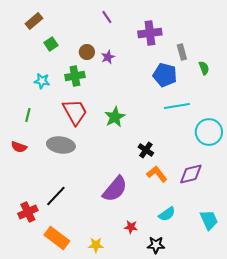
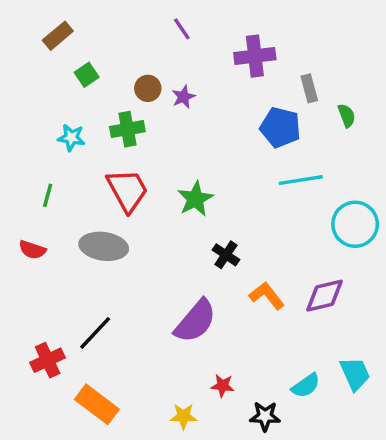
black cross: (146, 150) -> (226, 255), moved
cyan semicircle: (167, 214) -> (306, 386), moved
yellow star: (96, 245) -> (183, 416), moved

